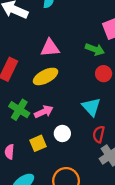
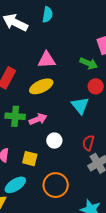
cyan triangle: (91, 107) -> (80, 106), moved
green cross: (19, 110) -> (15, 116), turned -30
yellow square: (38, 143) -> (30, 159), moved, turned 35

